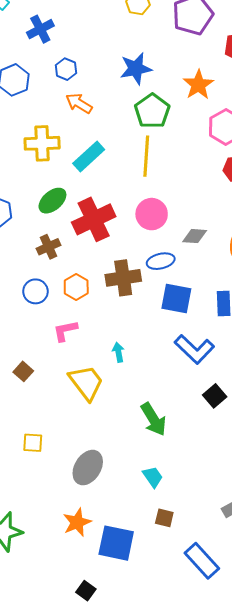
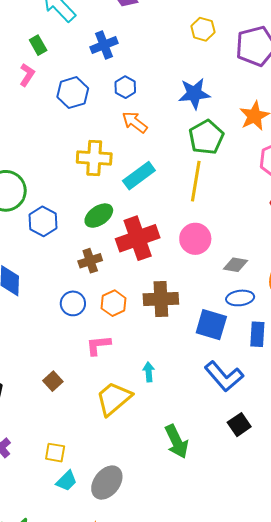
blue ellipse: (161, 261) -> (240, 298), moved
yellow trapezoid: (86, 383) -> (114, 399), turned -99
cyan trapezoid: (153, 477) -> (67, 481), moved, turned 75

